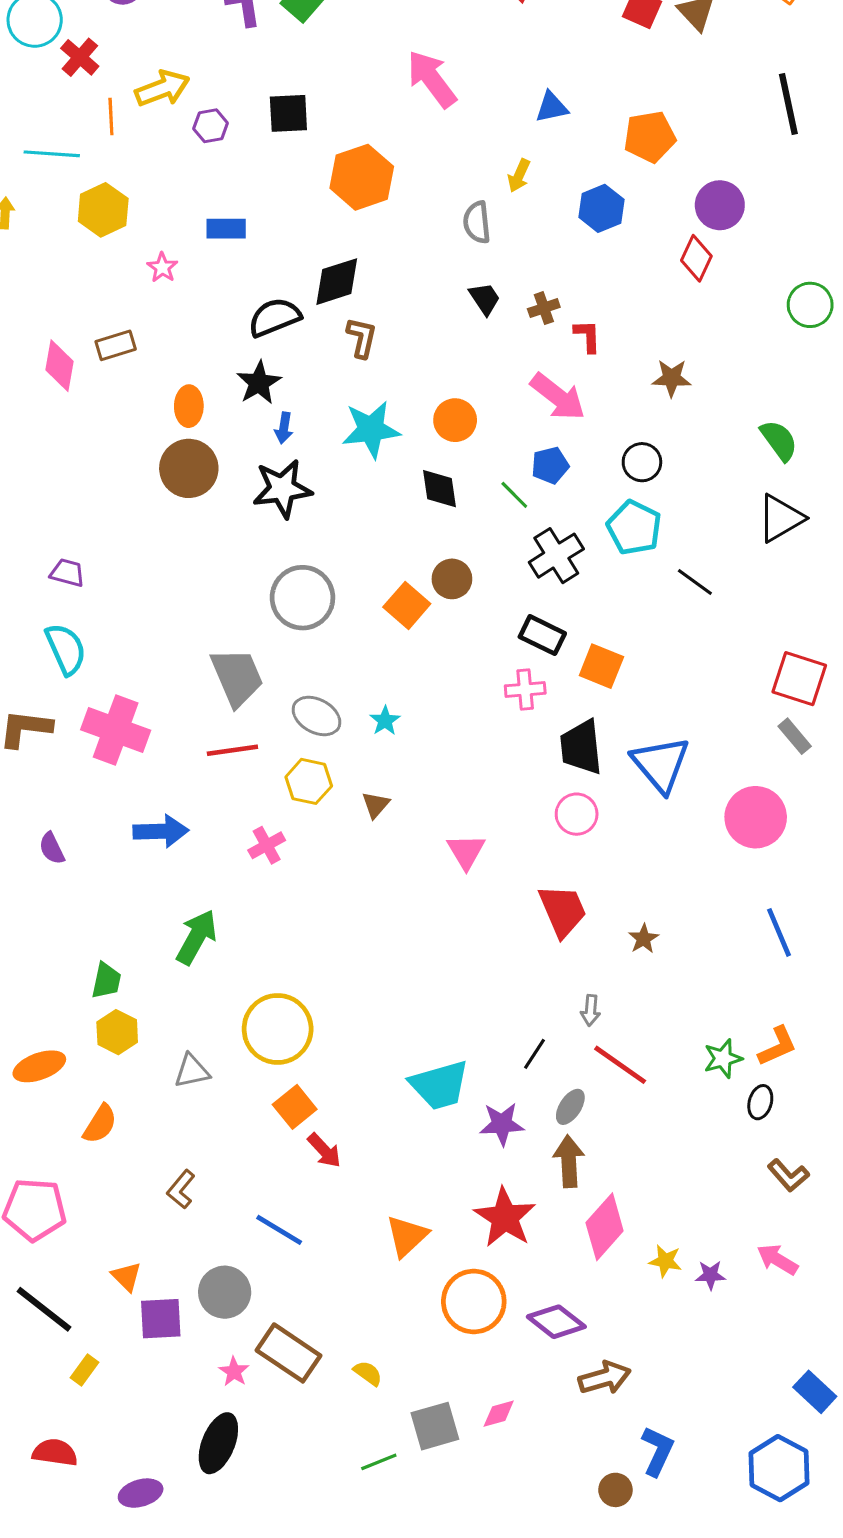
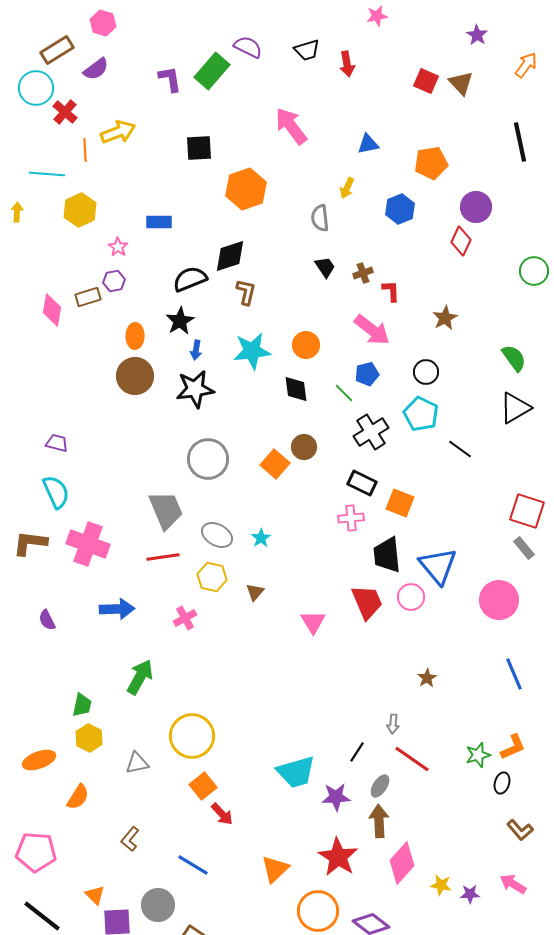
purple hexagon: (211, 126) -> (114, 281), moved
brown star: (672, 378) -> (445, 318), turned -30
pink circle: (577, 814) -> (411, 597), moved
red trapezoid: (563, 911) -> (367, 602), moved

